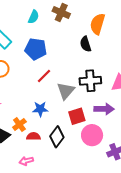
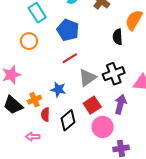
black cross: (90, 81) -> (114, 74), turned -30
purple arrow: (104, 109) -> (120, 104), turned -90
red square: (77, 116) -> (92, 105), turned -30
red semicircle: (33, 136) -> (45, 115), turned -104

